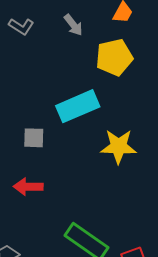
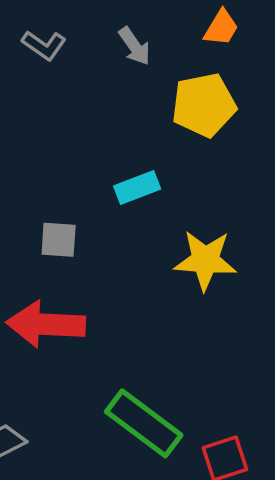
cyan rectangle: (78, 106) -> (137, 188), size x0.6
red arrow: (28, 187) -> (46, 324), size x1.5

